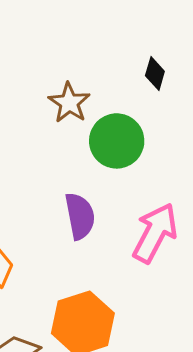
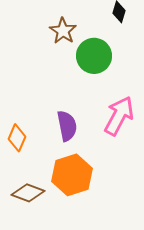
purple semicircle: (80, 216) -> (67, 126), moved

